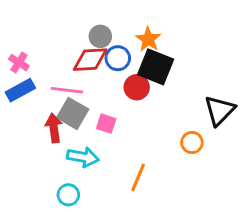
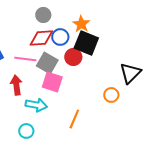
gray circle: (100, 36) -> (43, 15), moved
gray square: (73, 113) -> (47, 63), moved
pink square: (106, 124) -> (52, 82), size x1.5

